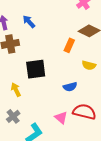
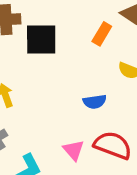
black square: (36, 69) -> (41, 40), moved

